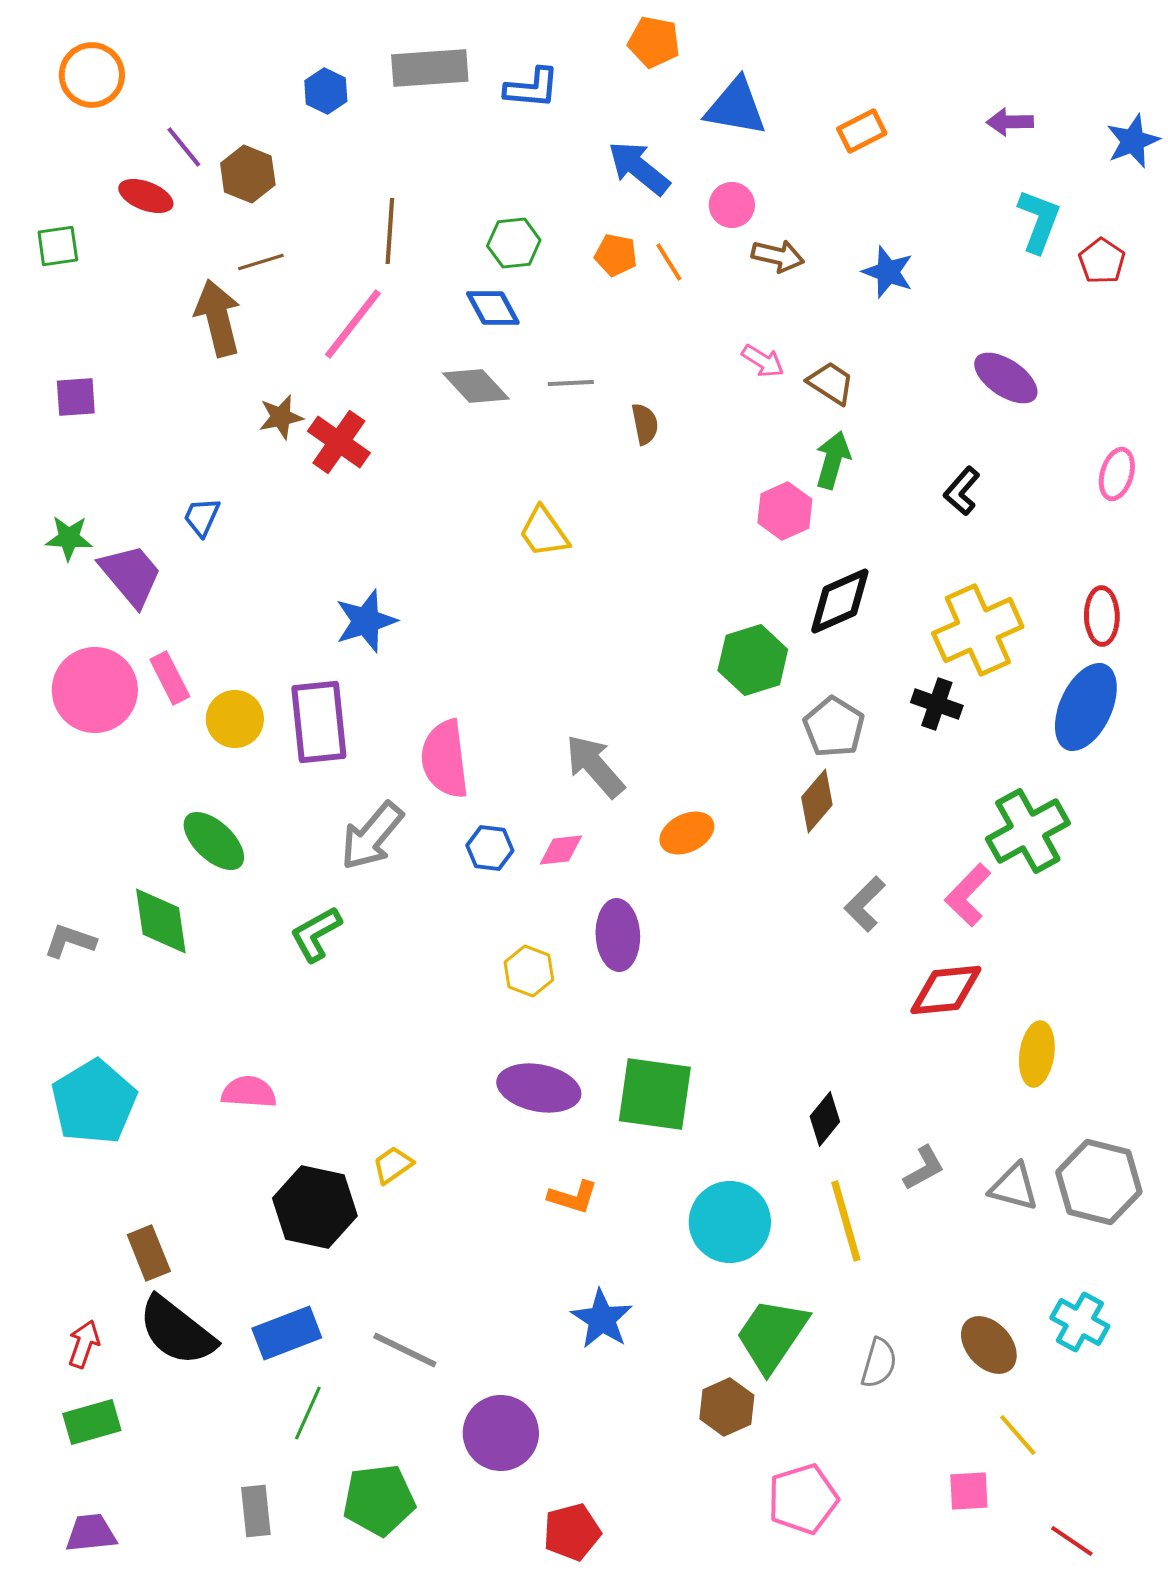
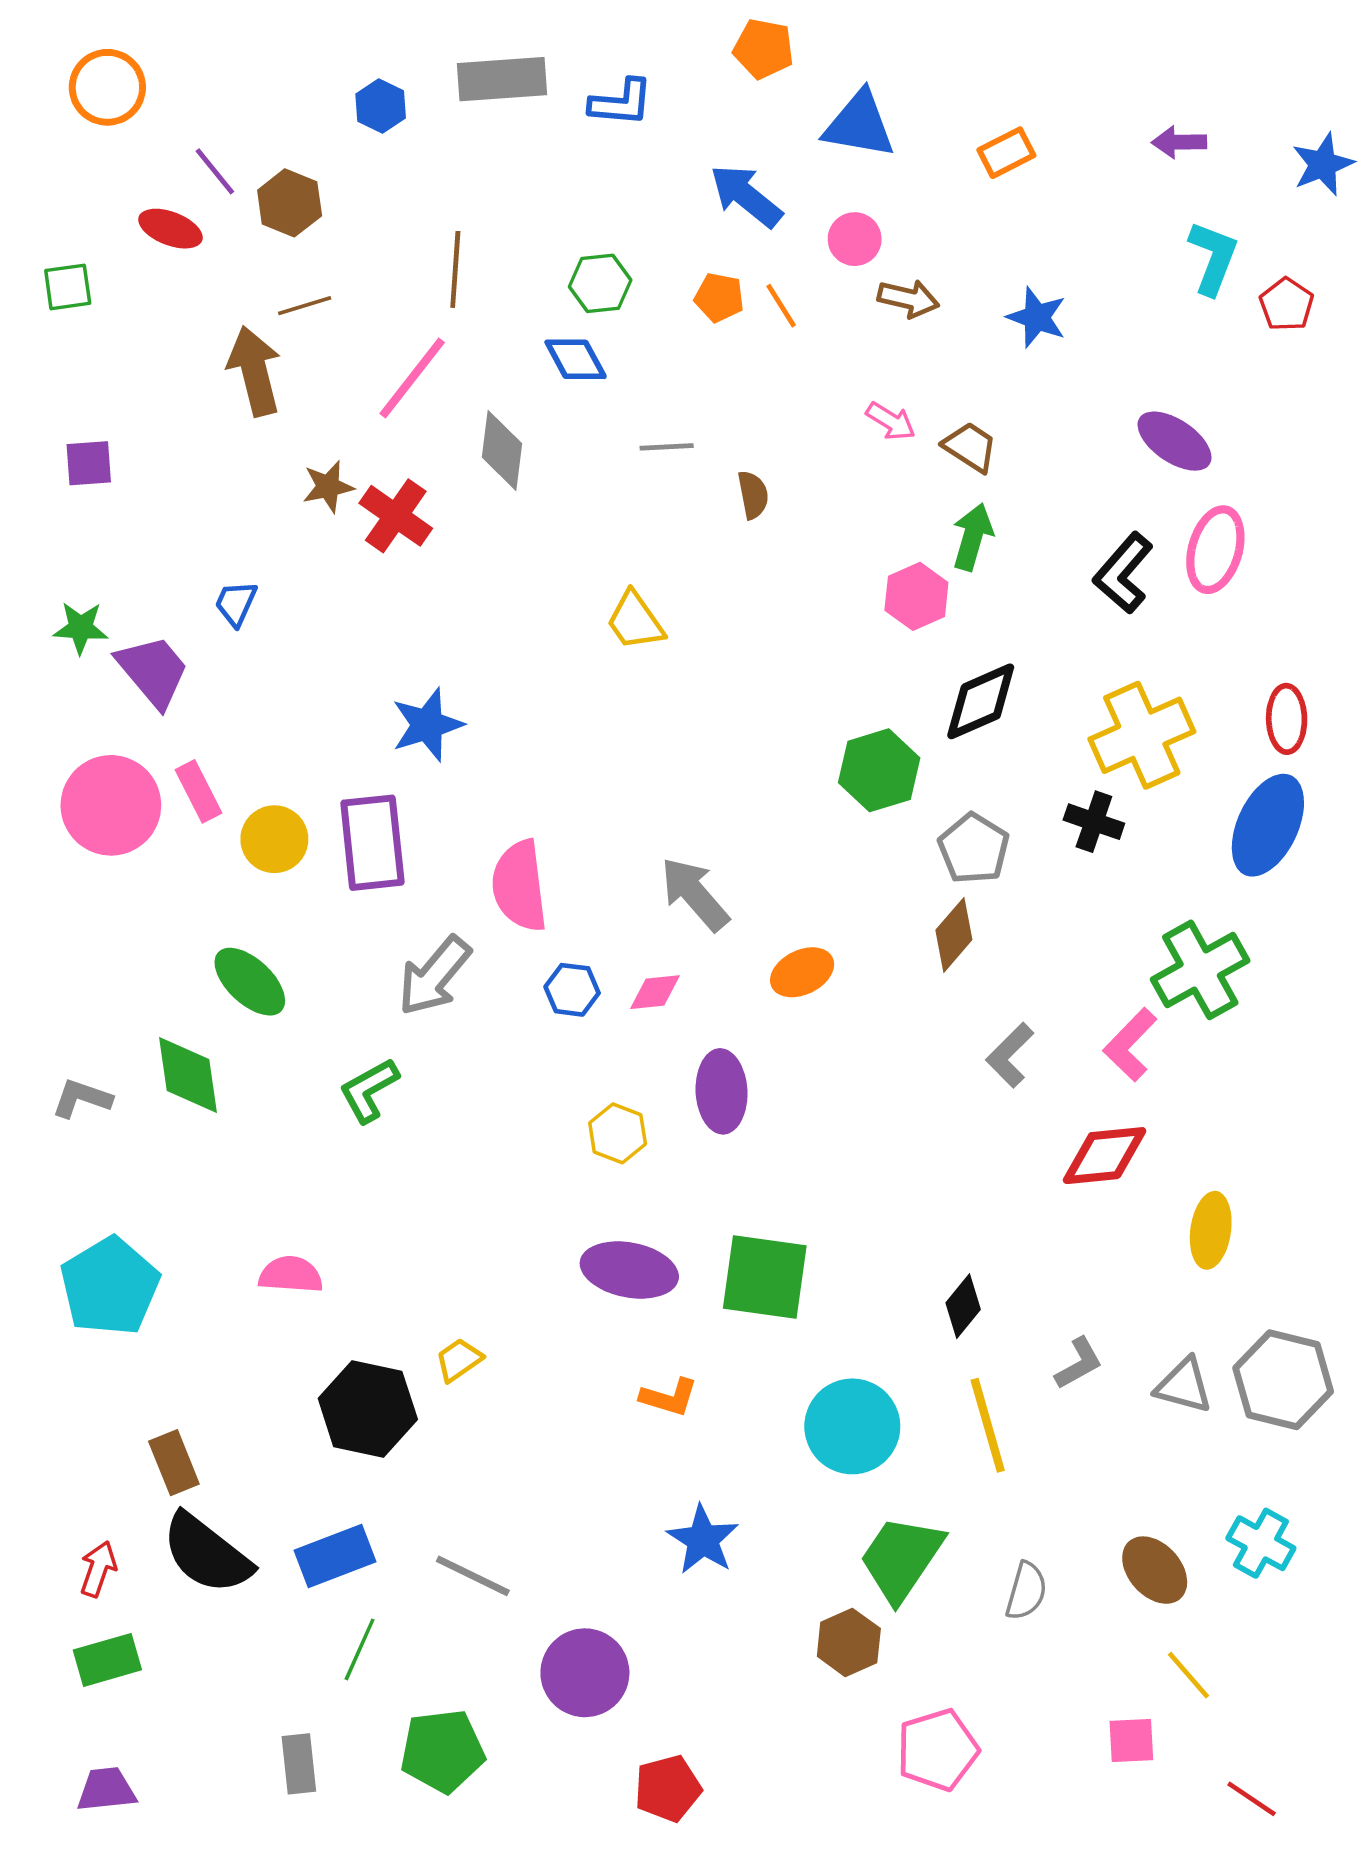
gray diamond: (476, 386) -> (502, 450), moved, turned 50
pink ellipse: (1117, 474) -> (1215, 550), moved, size x1.4
black L-shape: (962, 491) -> (1123, 573), size x1.4

